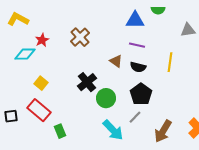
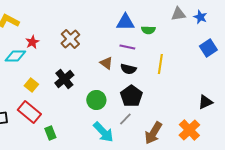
green semicircle: (158, 10) -> (148, 30), moved
gray triangle: (188, 30) -> (178, 14), moved
black cross: (87, 82) -> (64, 79), moved

